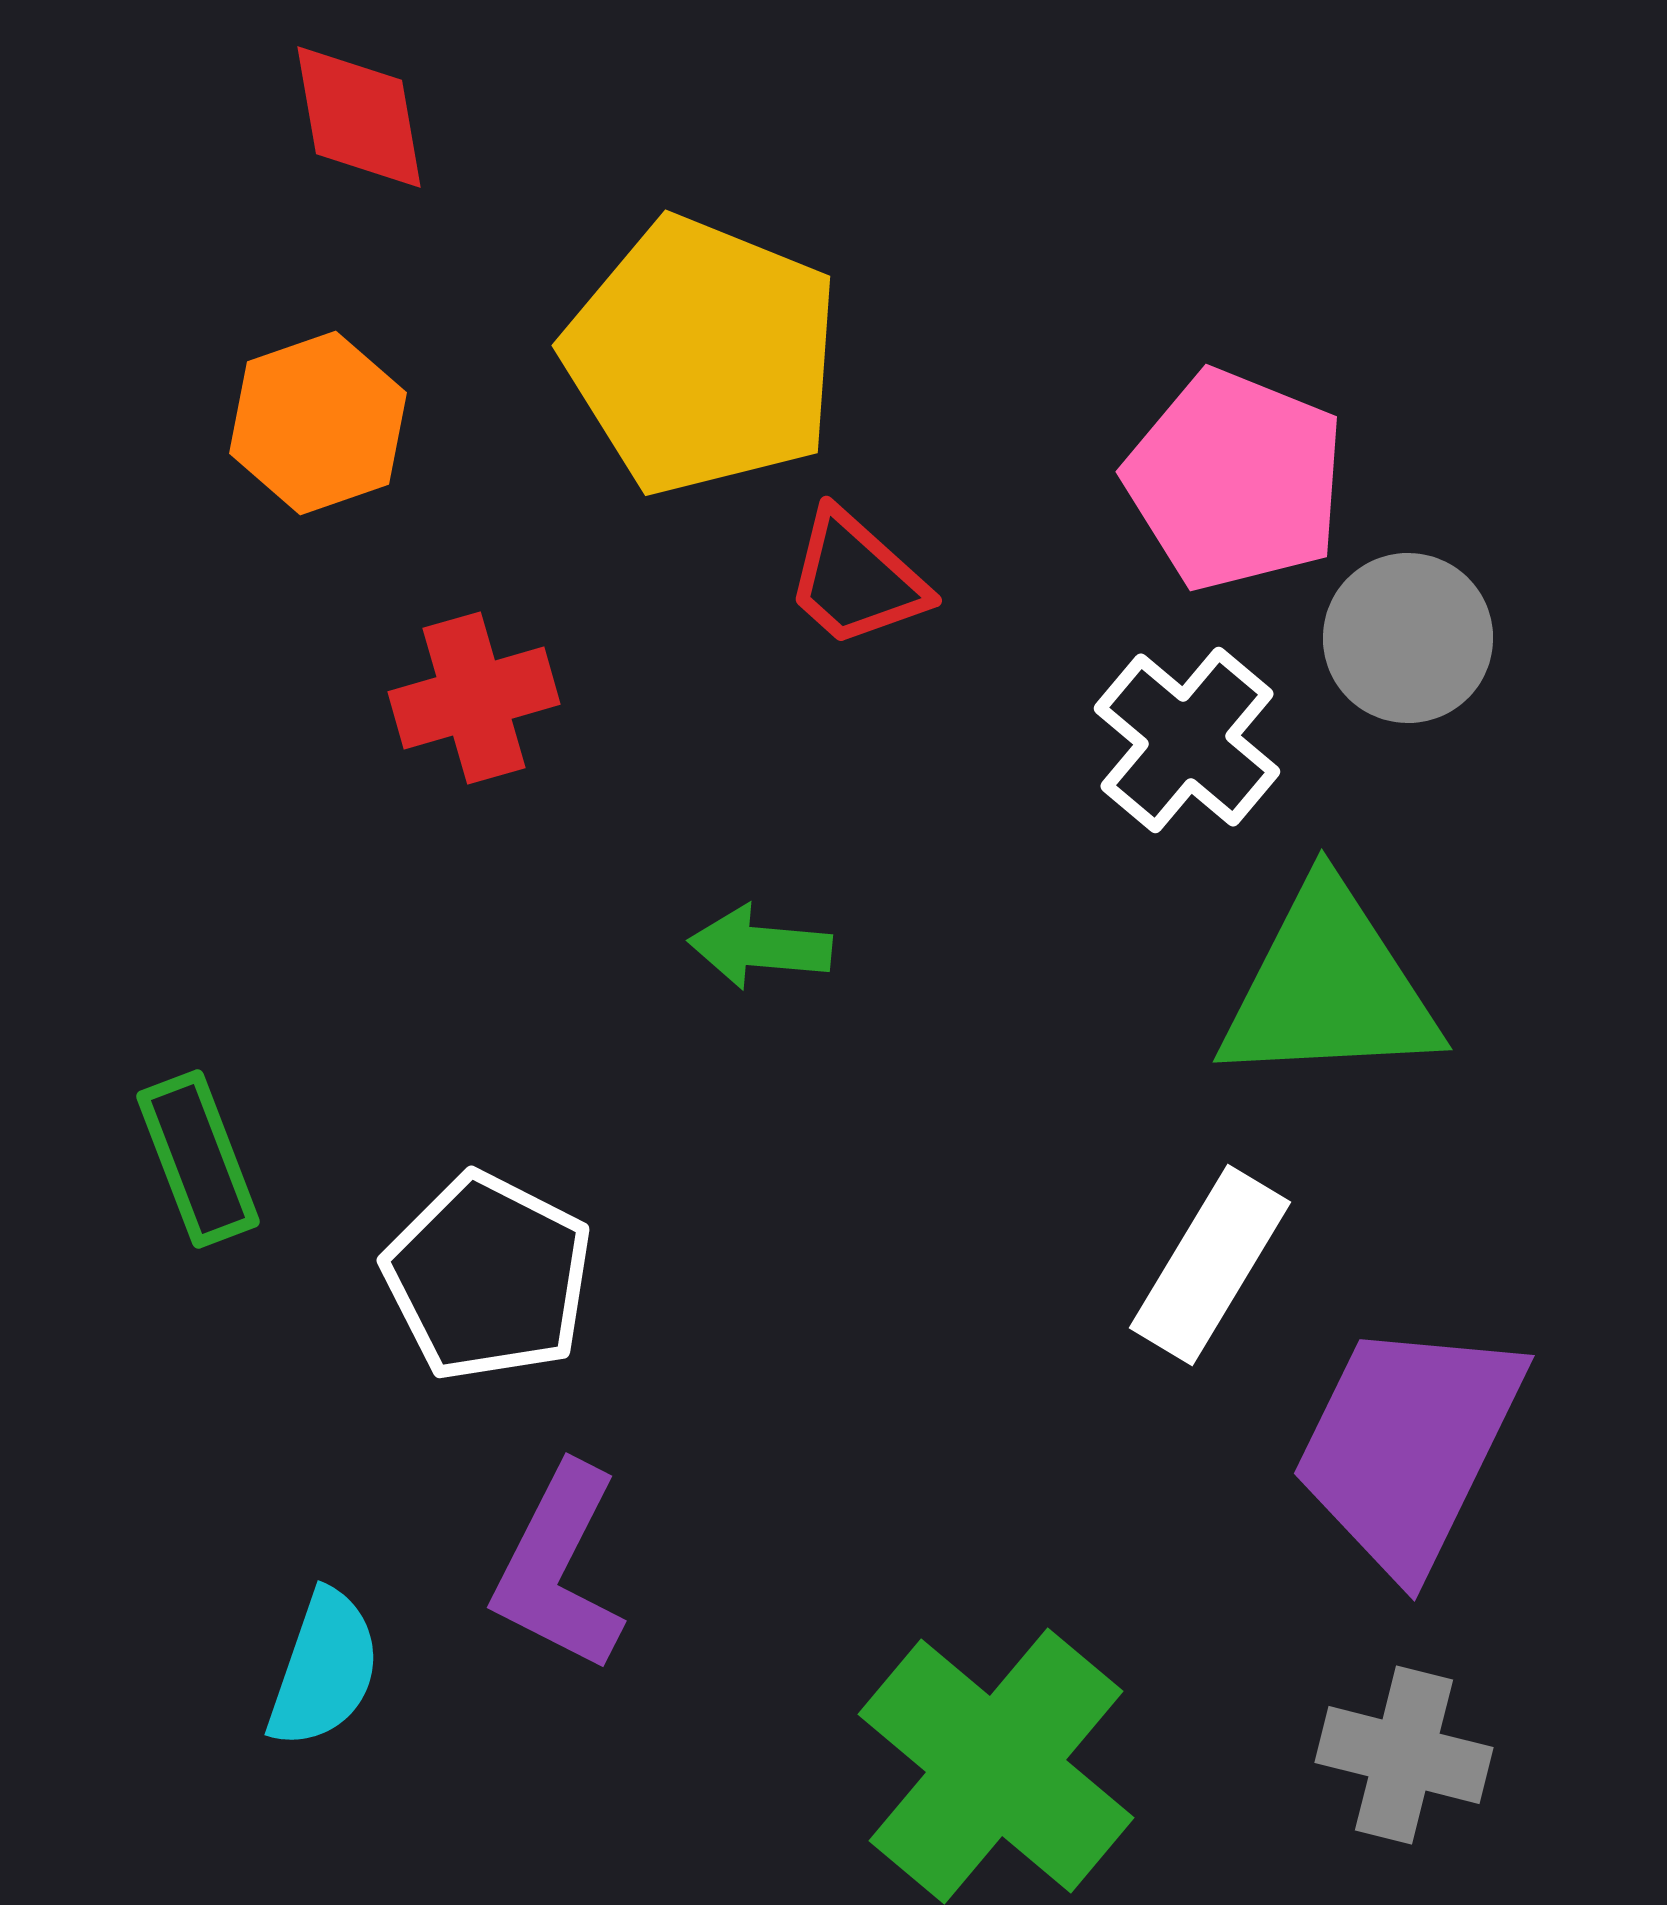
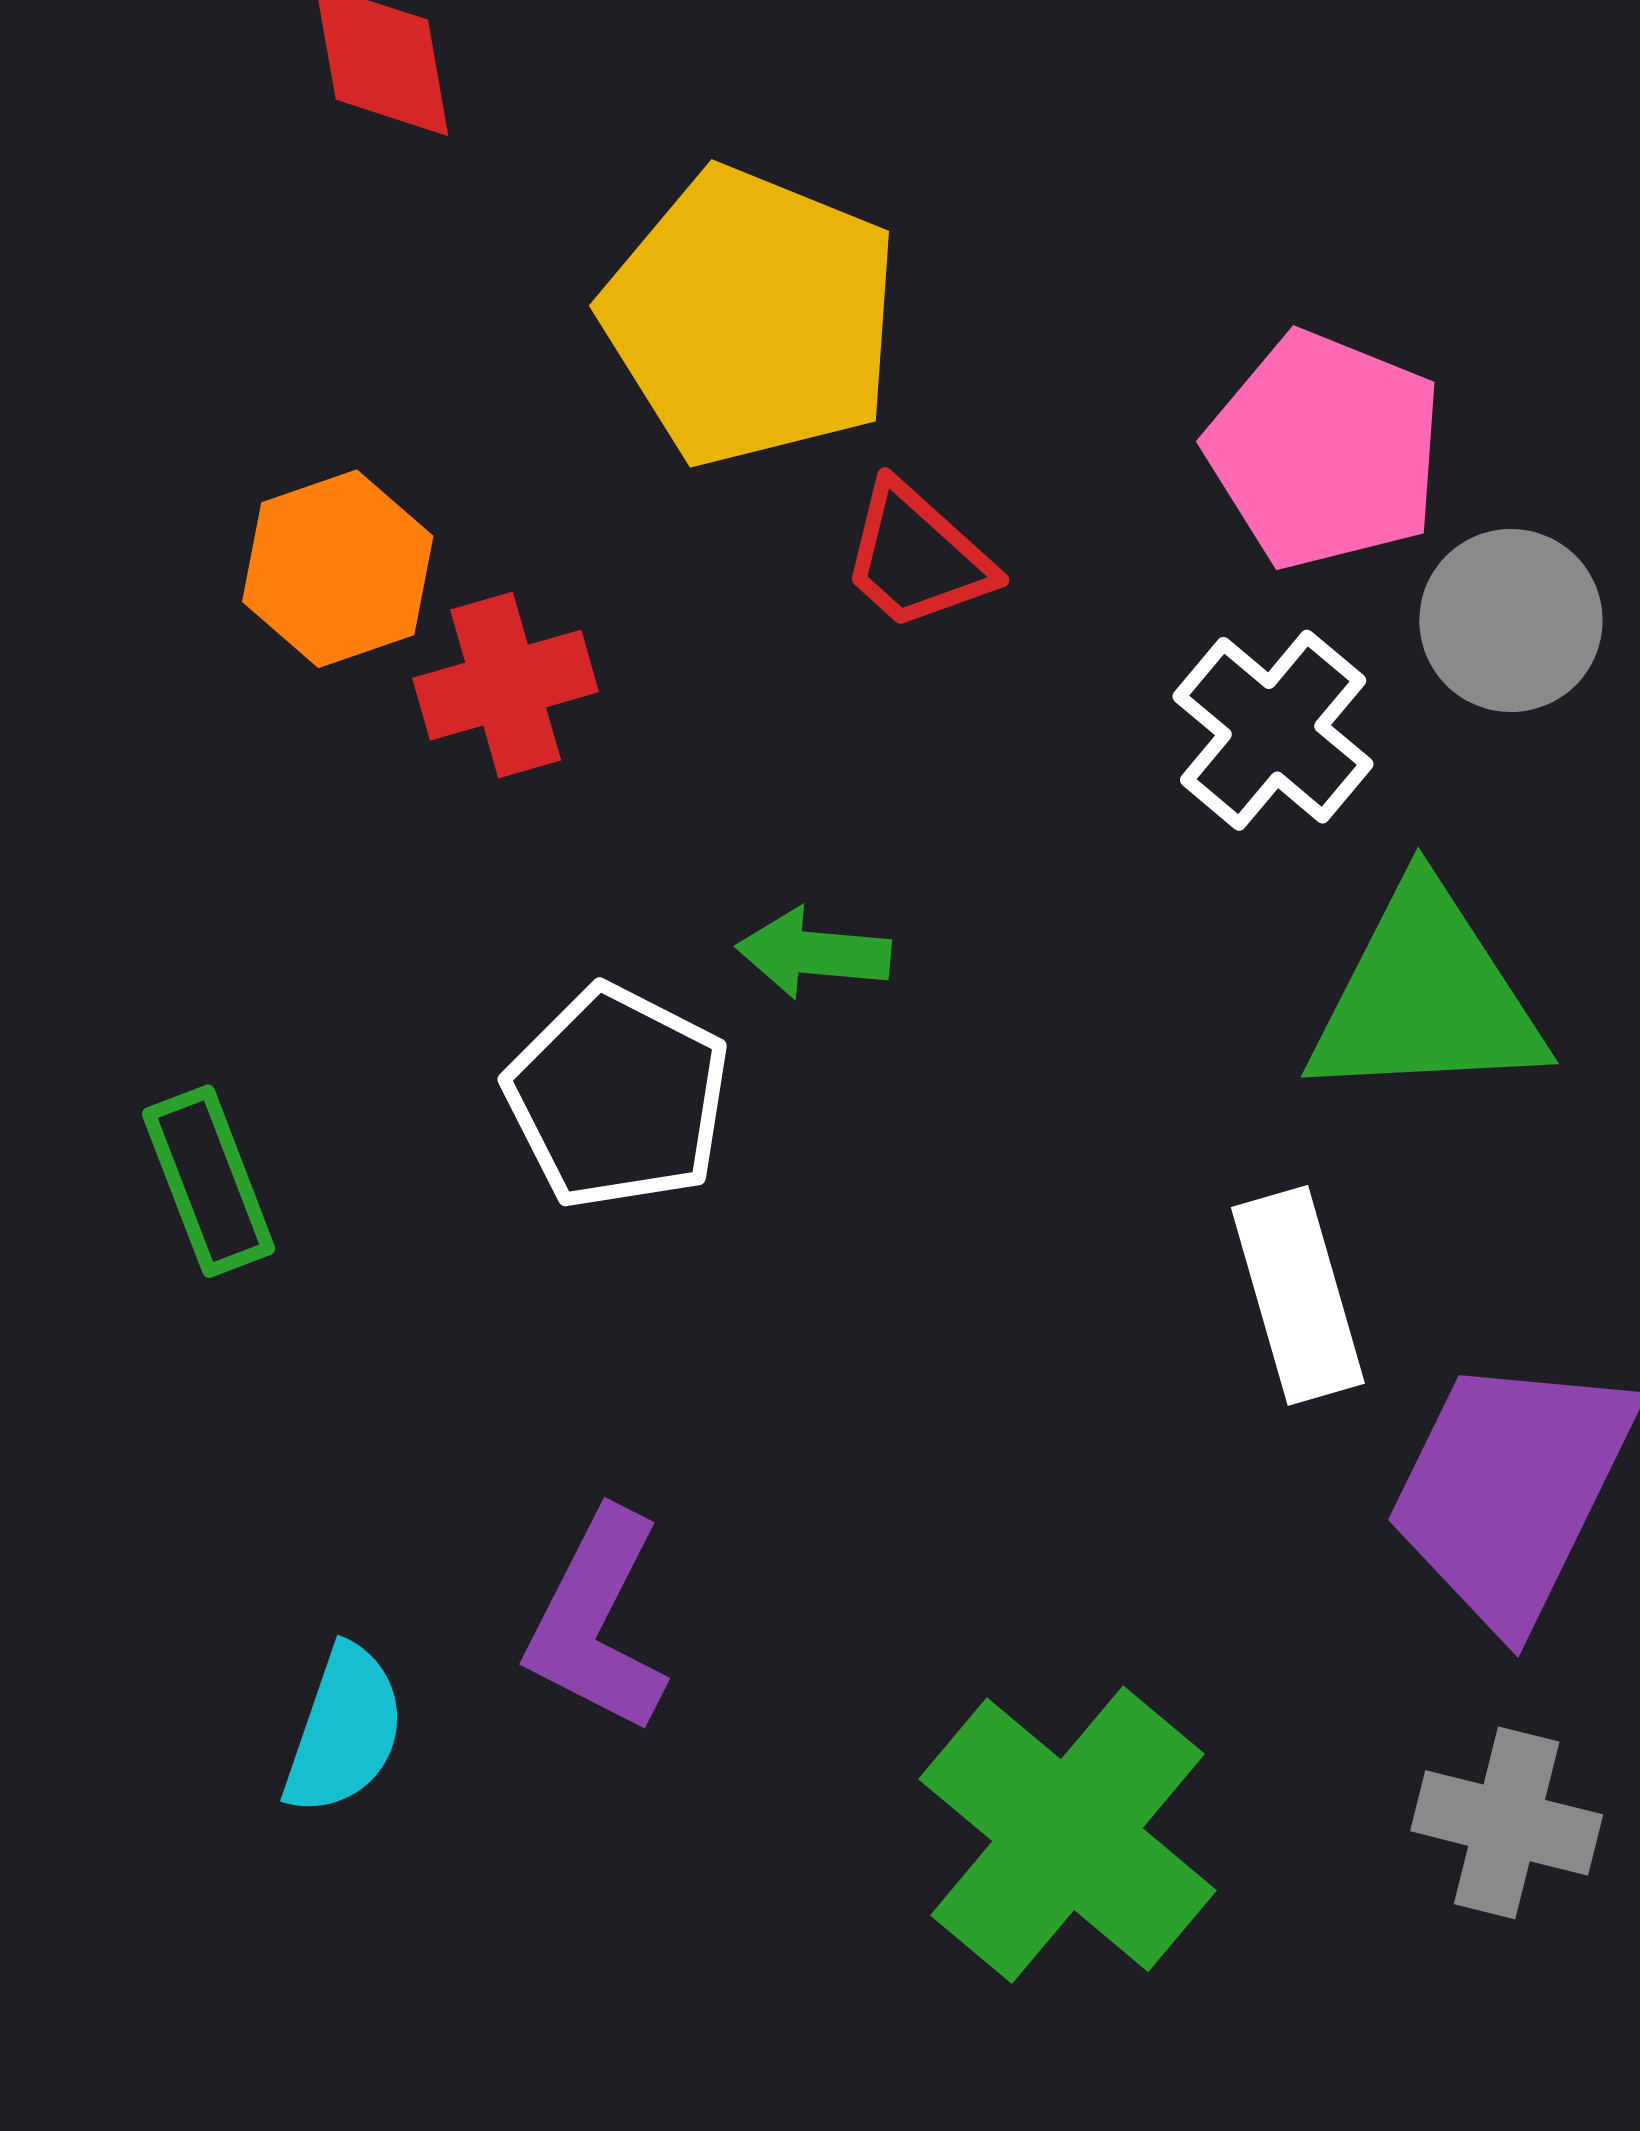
orange hexagon: (318, 423) -> (338, 569), moved
white rectangle: (1210, 1265) -> (1298, 1295), turned -47
white pentagon: (488, 1277) -> (618, 1097), moved

